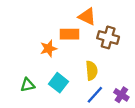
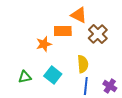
brown cross: (108, 37) -> (98, 34), turned 30
blue line: (95, 95) -> (86, 86), turned -36

